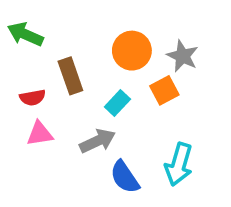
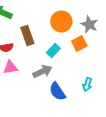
cyan arrow: (179, 164) -> (87, 84), size x0.6

